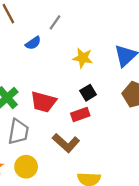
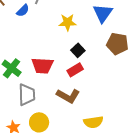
blue semicircle: (33, 43) -> (23, 11), moved

